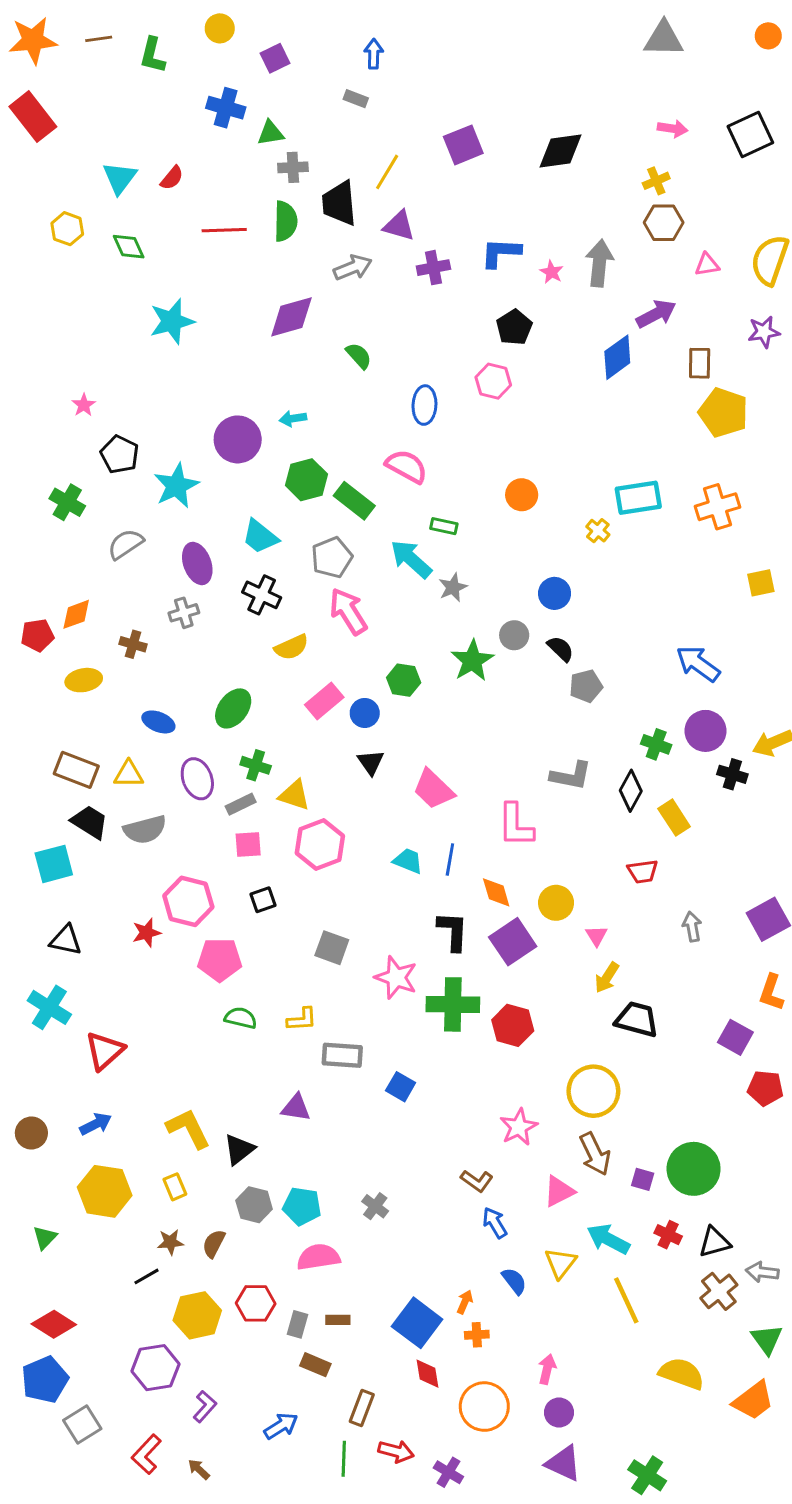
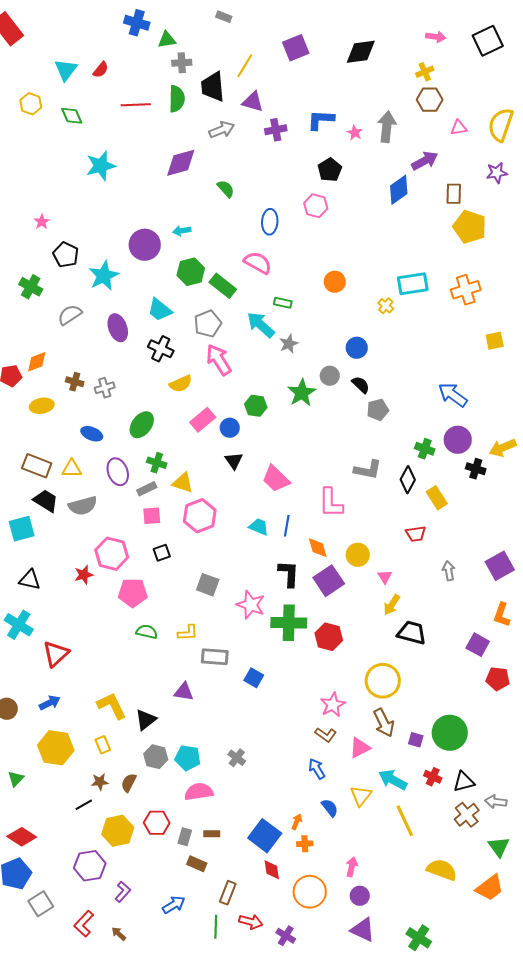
gray cross: (184, 613) -> (105, 388), moved
brown L-shape: (477, 1181) -> (326, 735), moved

